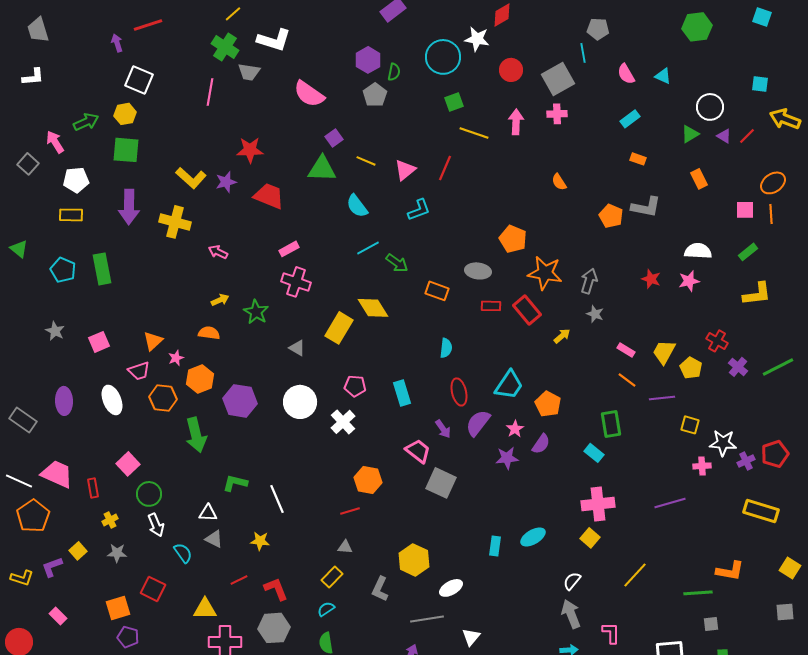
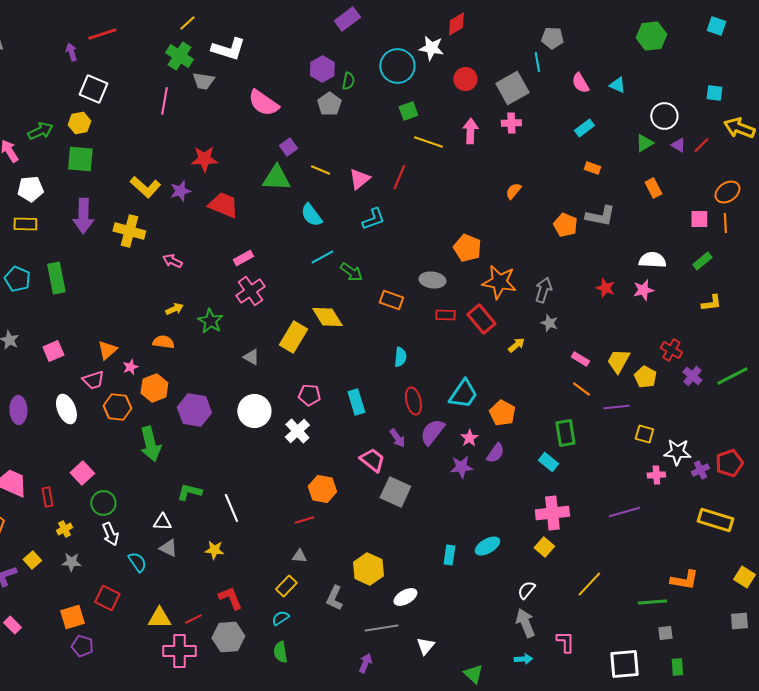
orange semicircle: (559, 182) -> (513, 191), turned 72
pink cross: (296, 282) -> (250, 291), turned 36
yellow L-shape: (757, 294) -> (711, 303), size x0.7
red line: (239, 580) -> (193, 619), moved

